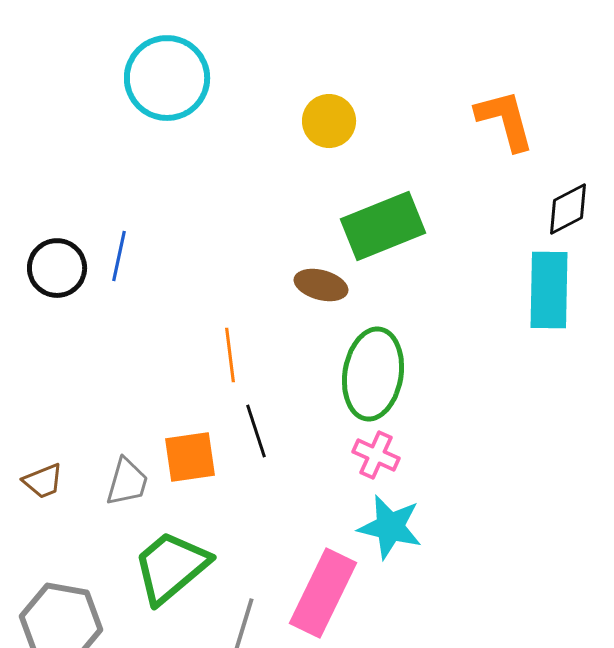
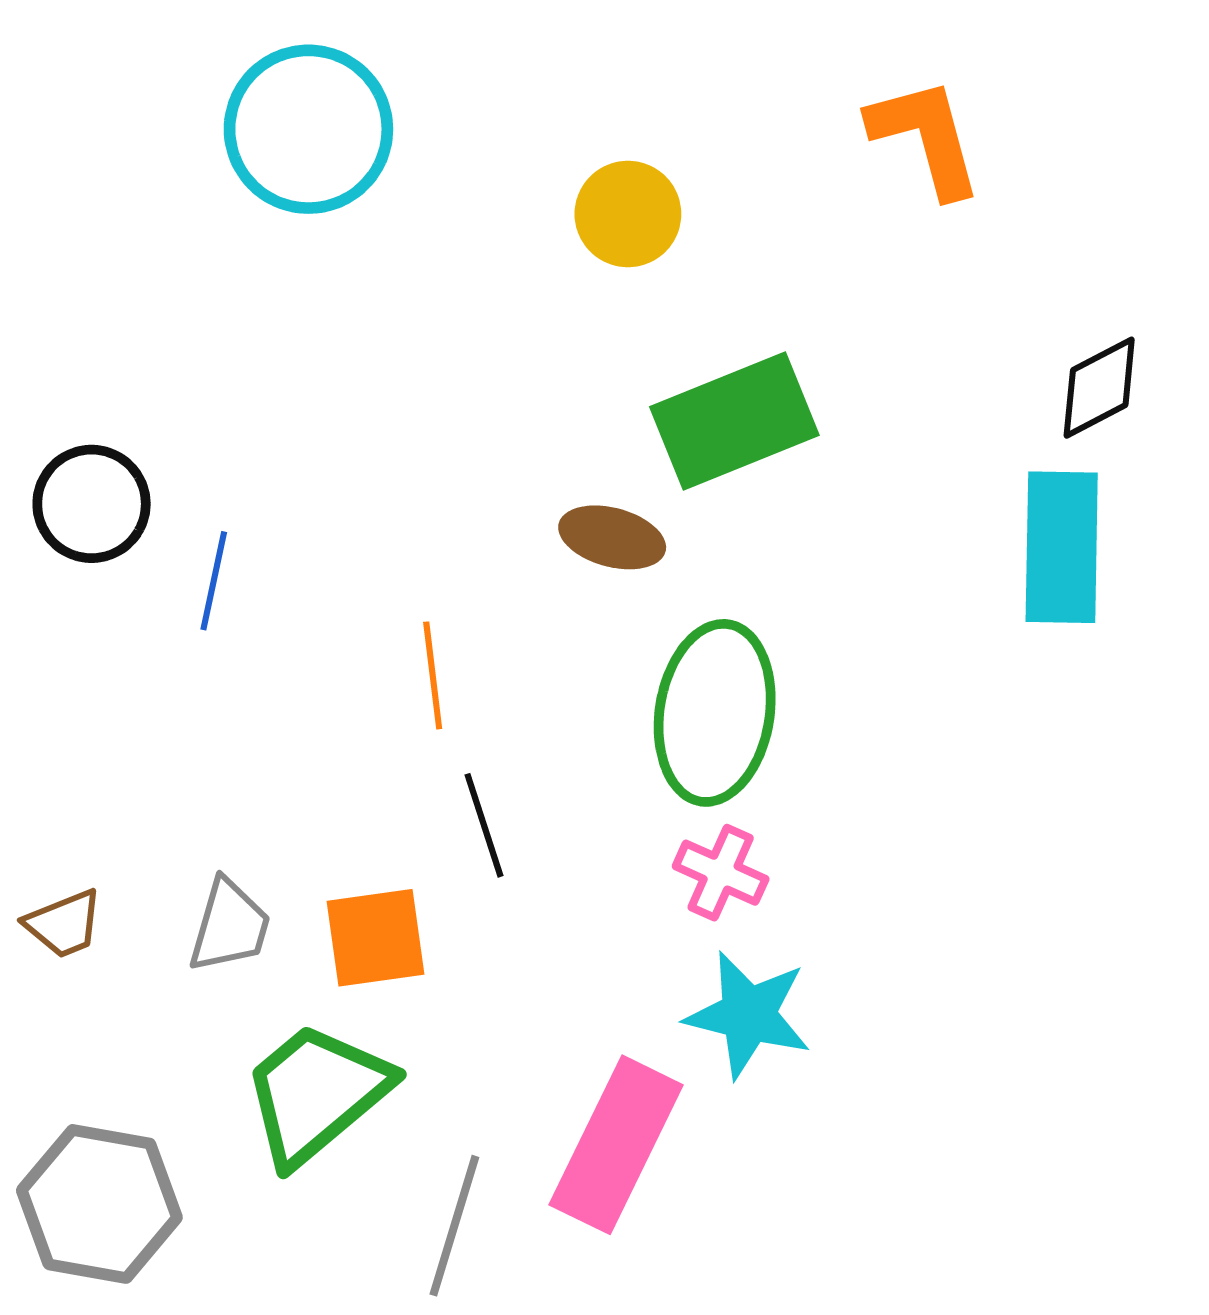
orange L-shape: (505, 120) -> (926, 137), moved
blue line: (119, 256) -> (214, 581), moved
orange square: (190, 457) -> (375, 938), moved

